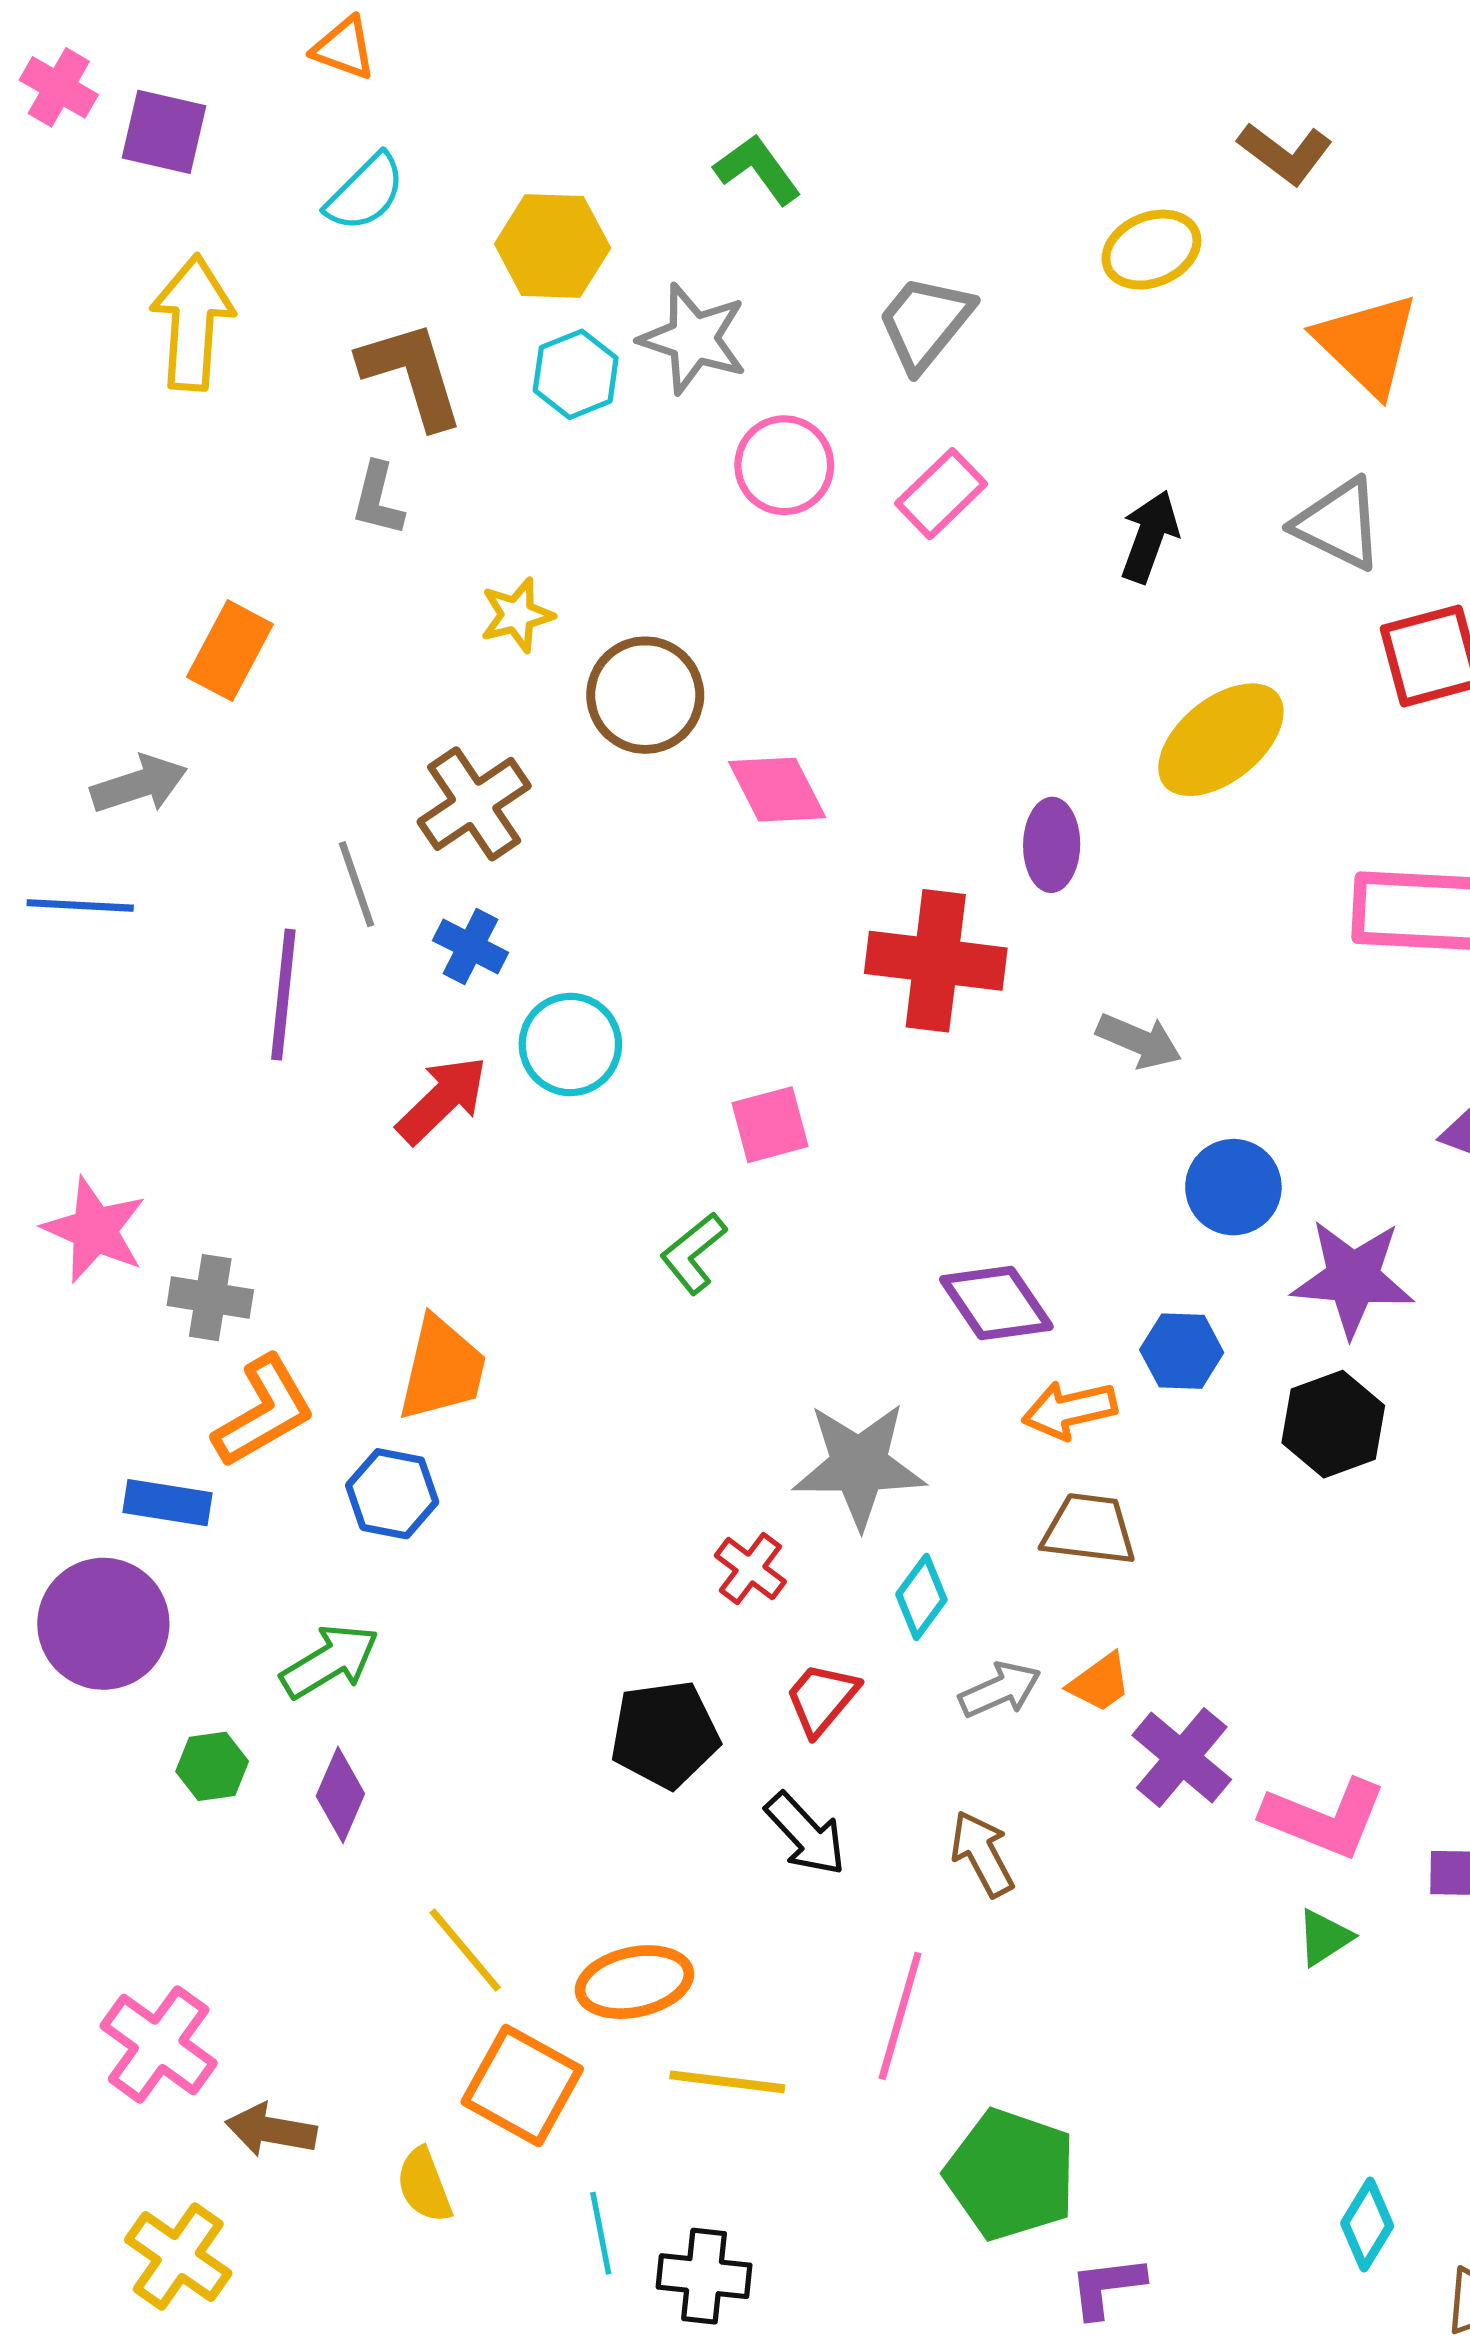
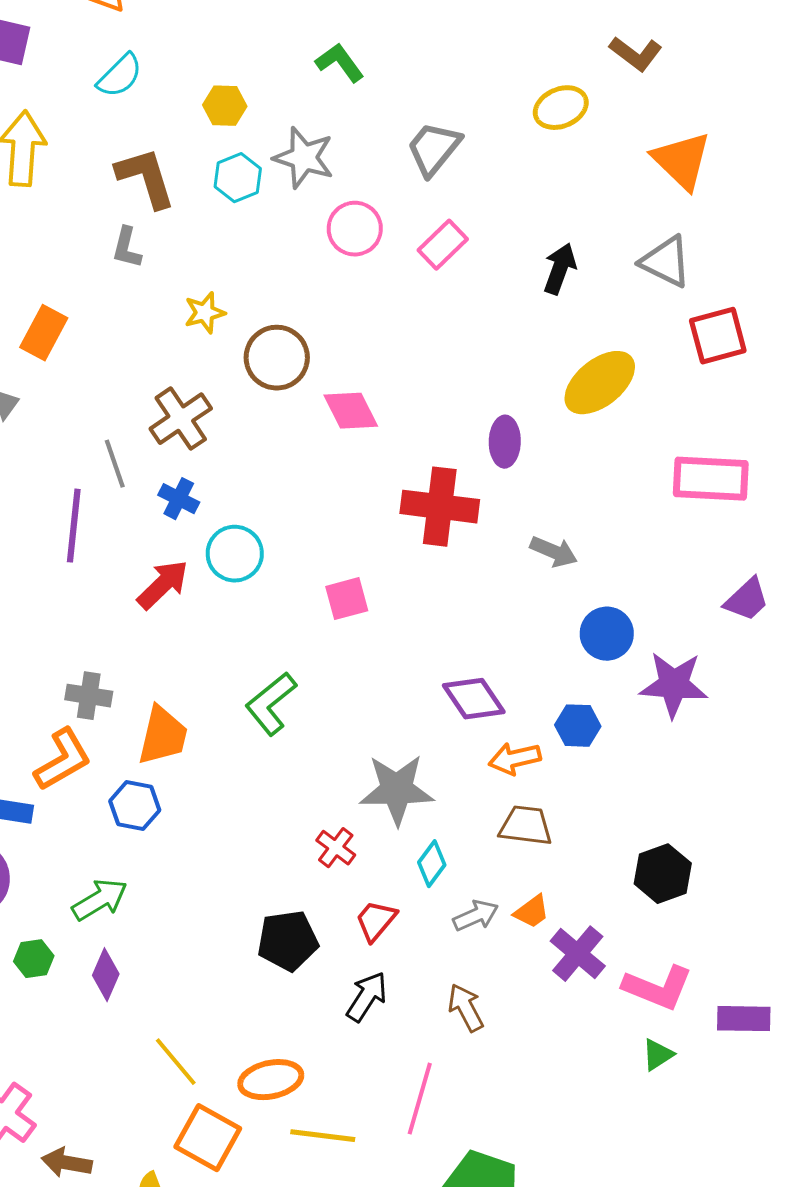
yellow hexagon: (553, 246) -> (225, 106), size x0.7
green L-shape: (693, 1253) -> (271, 704), moved, size x1.4
gray cross: (210, 1298) -> (89, 696), moved
black hexagon: (1333, 1424) -> (663, 874), moved
black arrow: (806, 1834) -> (367, 997), turned -104

